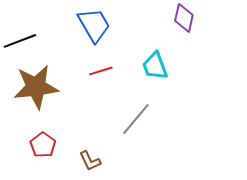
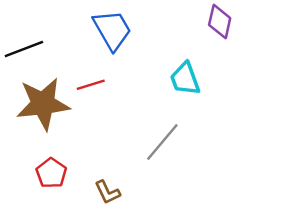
red line: (101, 71) -> (91, 85), moved

